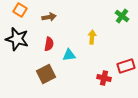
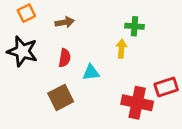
orange square: (20, 10) -> (26, 13), turned 32
green cross: (122, 16) -> (135, 26), moved, turned -32
red cross: (104, 78) -> (137, 103), size x1.6

